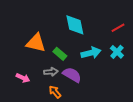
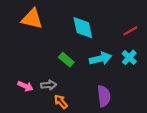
orange triangle: (36, 43) -> (32, 19), moved
gray arrow: (51, 72) -> (49, 85), moved
purple semicircle: (72, 75) -> (104, 96), moved, turned 54

